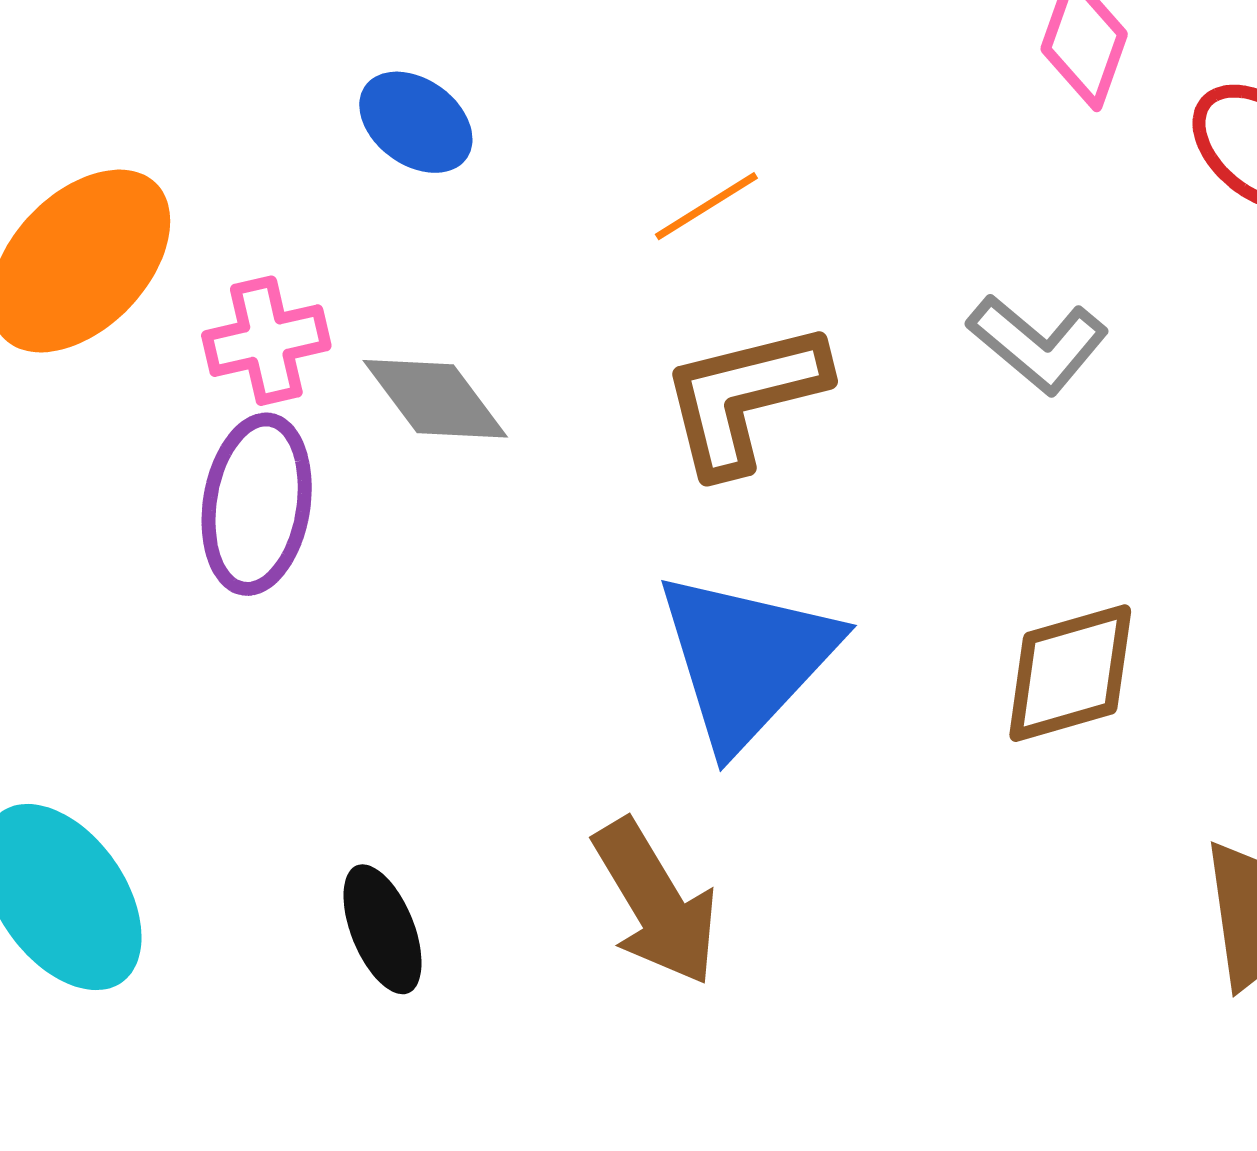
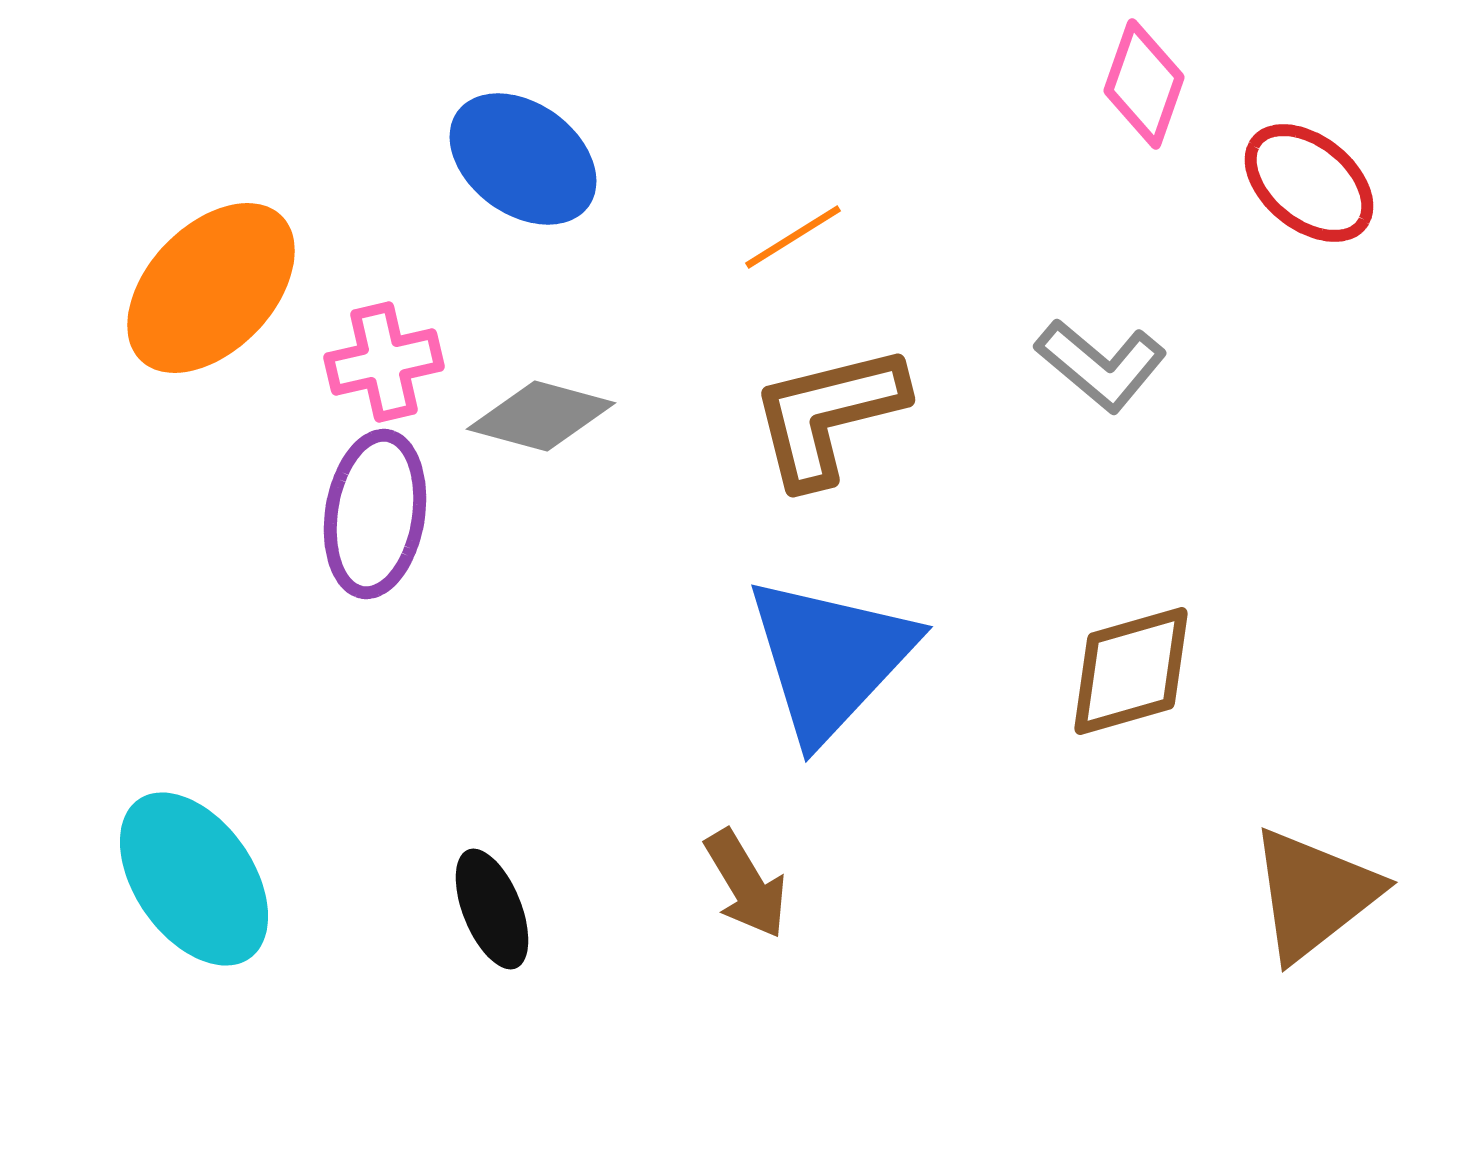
blue ellipse: (416, 122) -> (523, 159), size x1.4
gray diamond: (435, 399) -> (541, 416), turned -38
brown arrow: (656, 902) -> (746, 884), size x0.7

